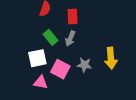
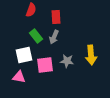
pink square: (60, 69) -> (45, 65), turned -36
pink triangle: (41, 82) -> (19, 77), moved

